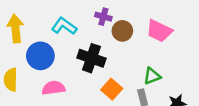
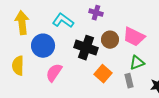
brown circle: (122, 31) -> (110, 40), moved
pink trapezoid: (159, 31) -> (134, 37), moved
pink semicircle: (53, 88) -> (54, 73), turned -48

